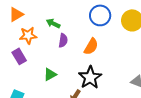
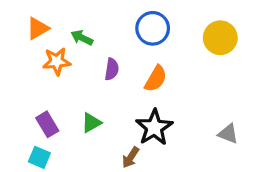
blue circle: (100, 15) -> (153, 28), moved
green arrow: (53, 23) -> (82, 38), moved
purple rectangle: (19, 56) -> (47, 124), moved

